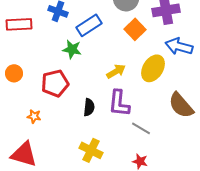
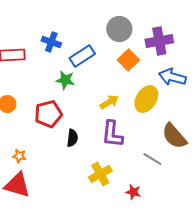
black semicircle: (89, 107) -> (72, 138), moved
orange star: (34, 116) -> (19, 156), moved
gray line: (141, 128) -> (152, 159), moved
yellow cross: (91, 150) -> (100, 174), moved, turned 35

